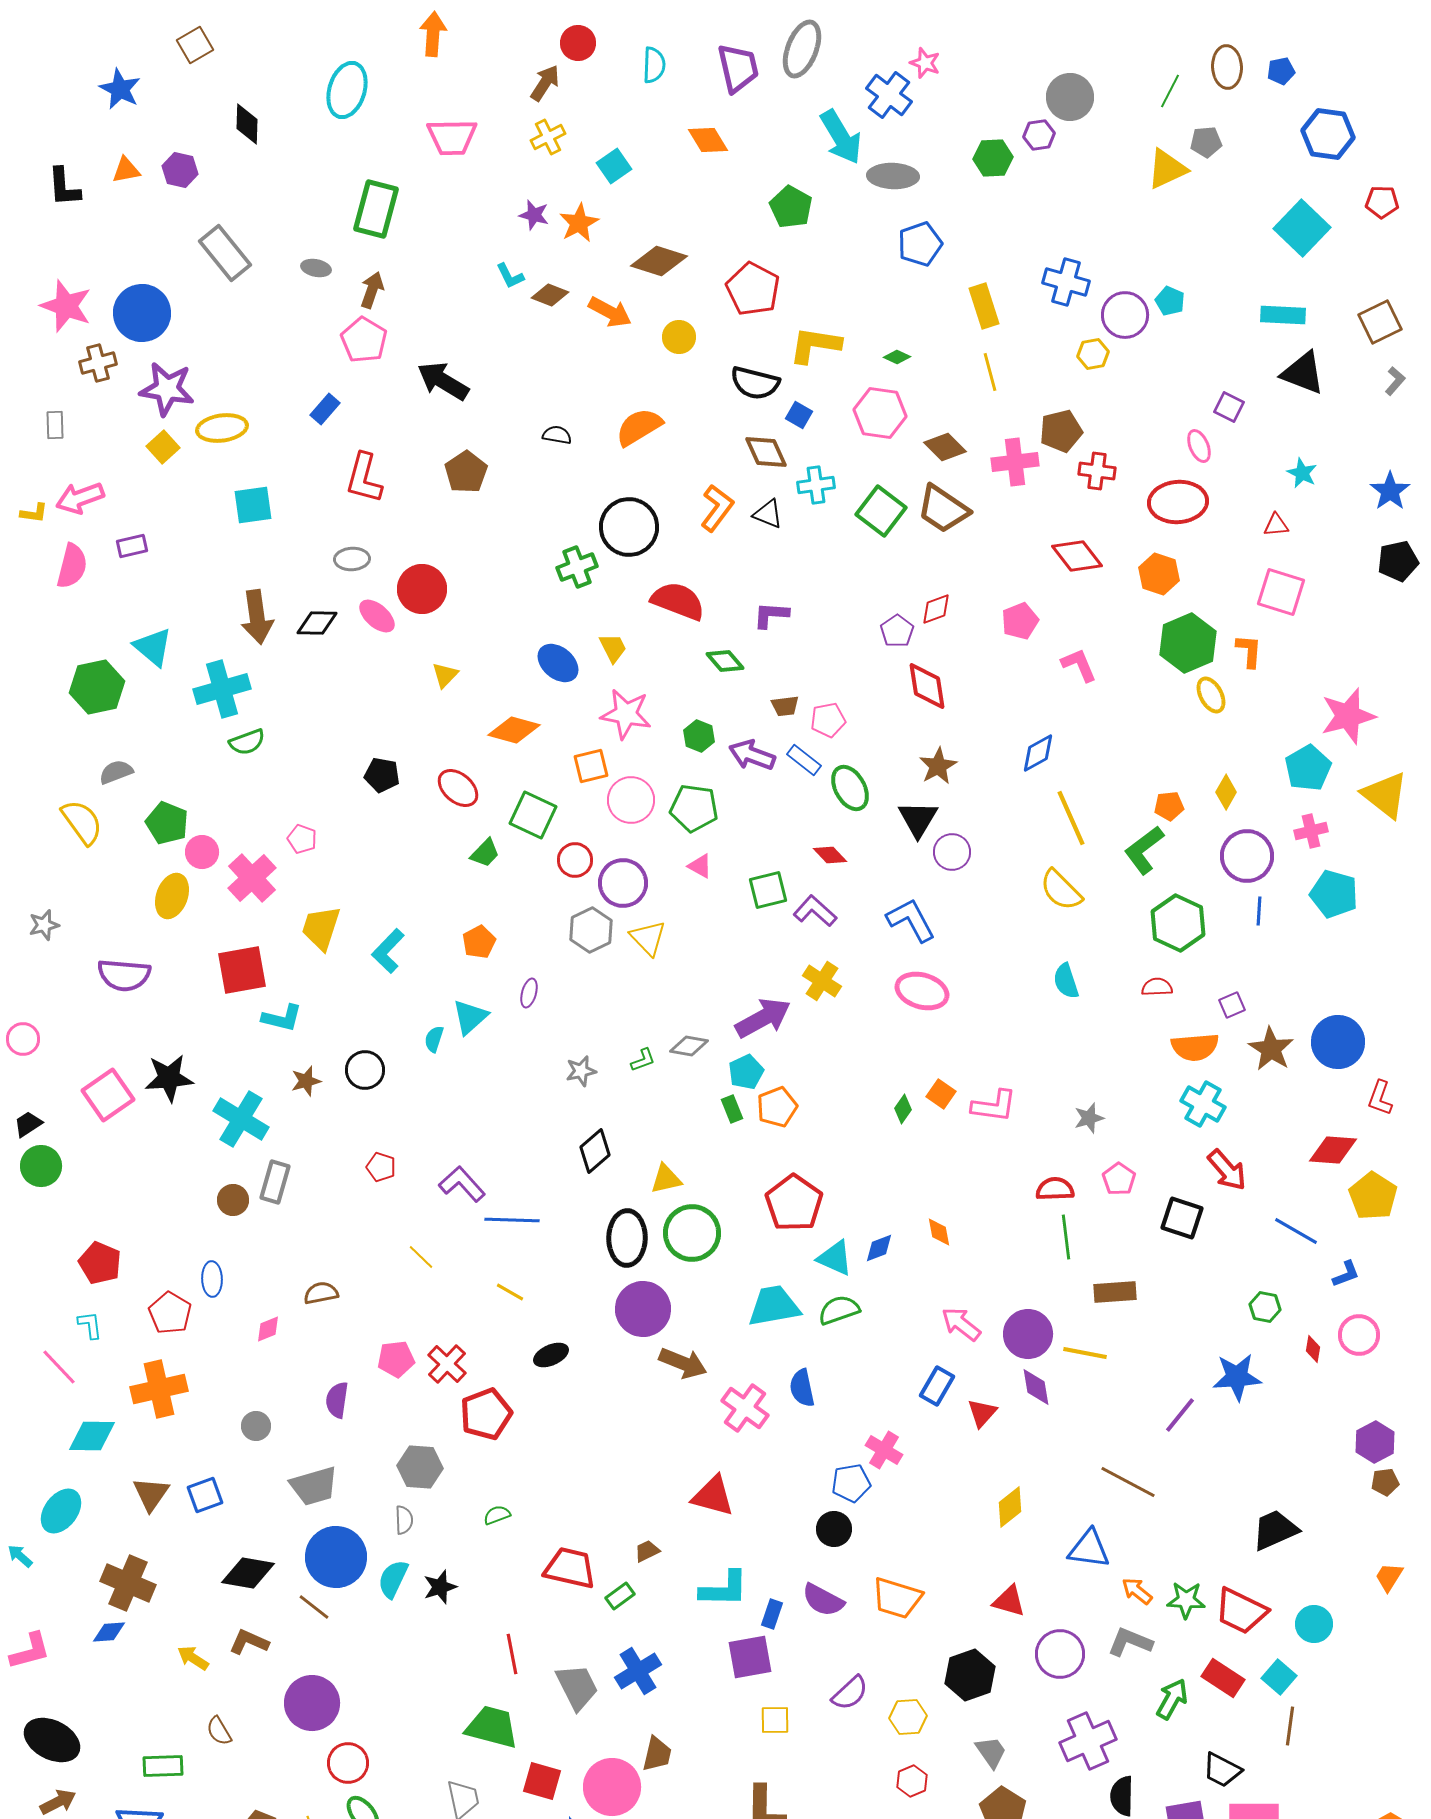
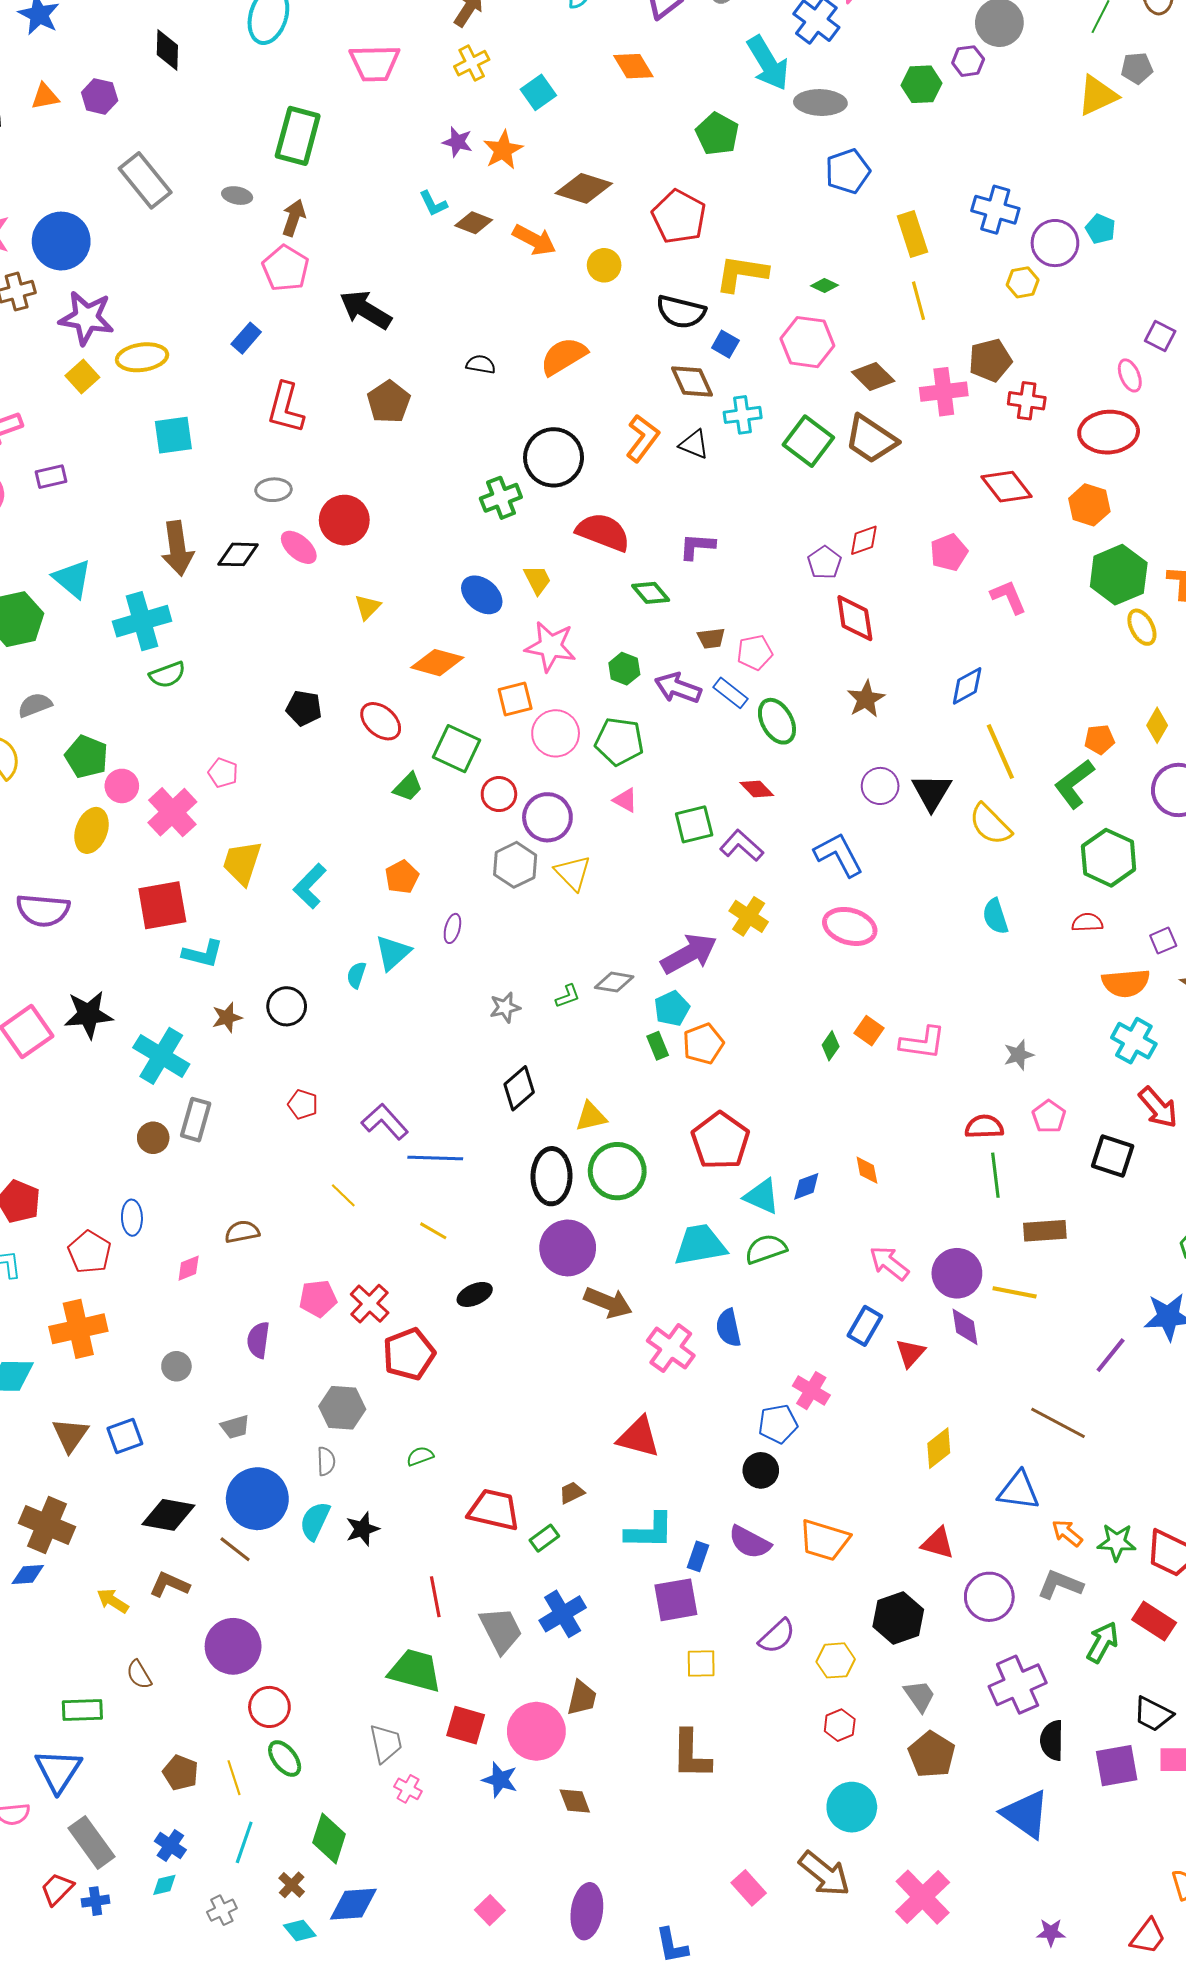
black triangle: (918, 819) -> (932, 792), moved
gray trapezoid: (314, 1486) -> (235, 1427), size x0.6

